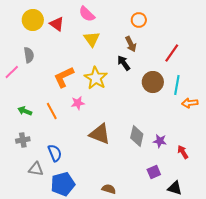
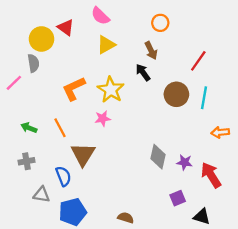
yellow circle: (33, 20) -> (42, 39), moved
yellow triangle: (92, 39) -> (106, 45), turned 36
pink star: (78, 103) -> (103, 119), moved
orange arrow: (190, 103) -> (220, 132), moved
brown triangle: (100, 134) -> (83, 154), moved, turned 40
red arrow: (183, 152) -> (211, 175), size x1.6

